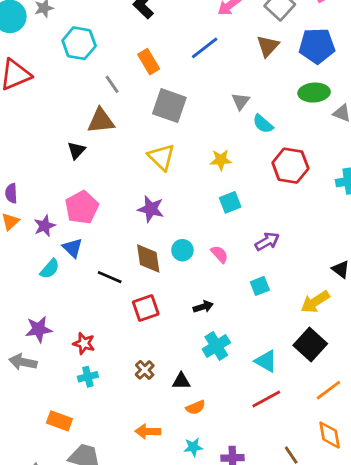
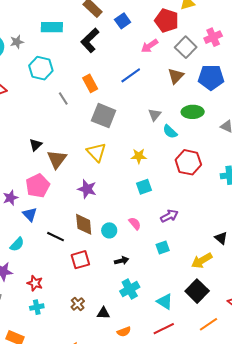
green ellipse: (314, 93) -> (193, 112), moved
brown triangle: (101, 121) -> (57, 159), moved, turned -50
cyan circle: (182, 250) -> (109, 230), moved
cyan semicircle: (50, 269) -> (17, 244), moved
orange semicircle: (196, 407) -> (124, 332), moved

